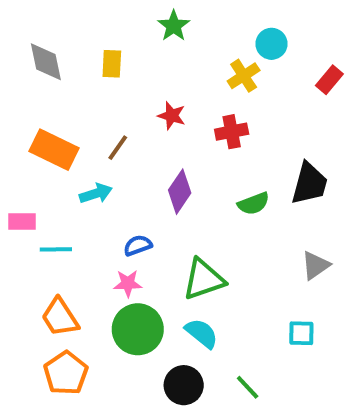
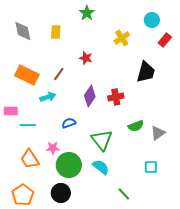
cyan circle: (271, 44) -> (152, 20), moved
red cross: (232, 132) -> (116, 97), moved
black trapezoid: (309, 184) -> (146, 72), moved
green semicircle: (254, 204) -> (136, 126), moved
green triangle: (204, 279) -> (102, 140), turned -50
pink star: (128, 283) -> (53, 148), moved
orange pentagon: (66, 373) -> (23, 195), moved
black circle: (184, 385) -> (61, 193), moved

